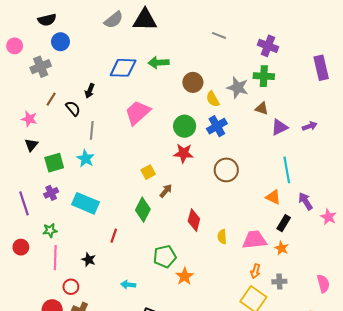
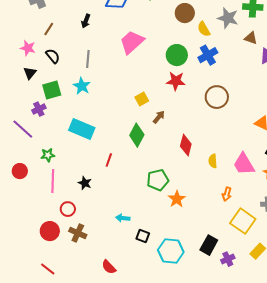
black semicircle: (73, 108) -> (53, 56), moved
purple cross: (51, 193) -> (39, 109), moved
purple line: (24, 203) -> (23, 129), turned -30
pink trapezoid: (254, 240) -> (244, 164), turned -115
orange arrow: (255, 271) -> (227, 194), moved
cyan arrow: (128, 285) -> (123, 218), moved

